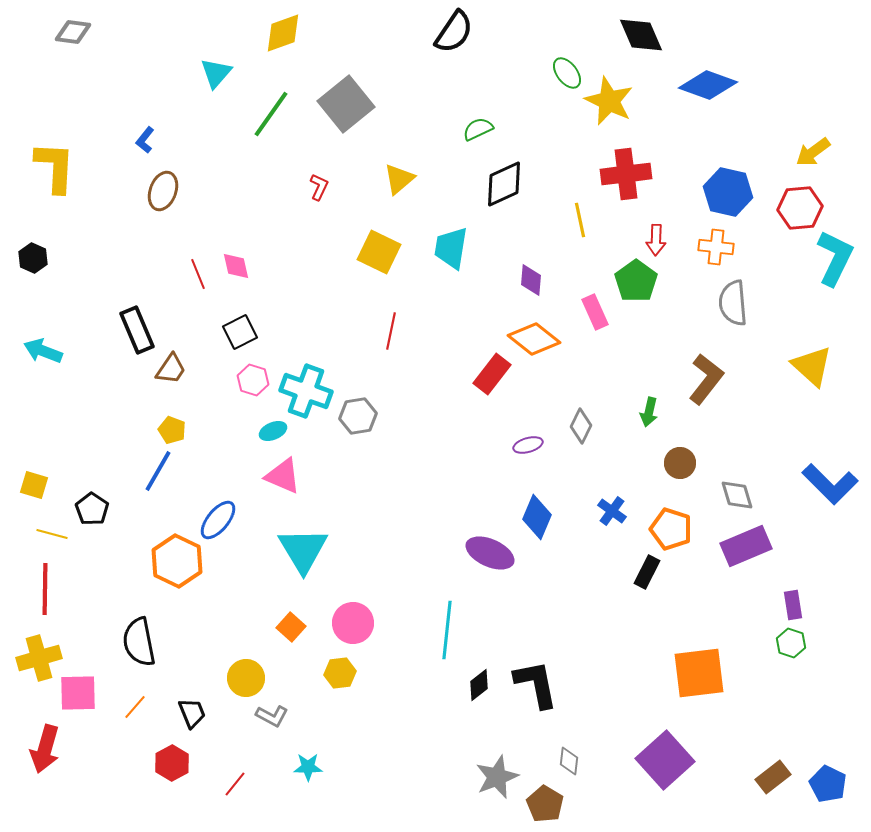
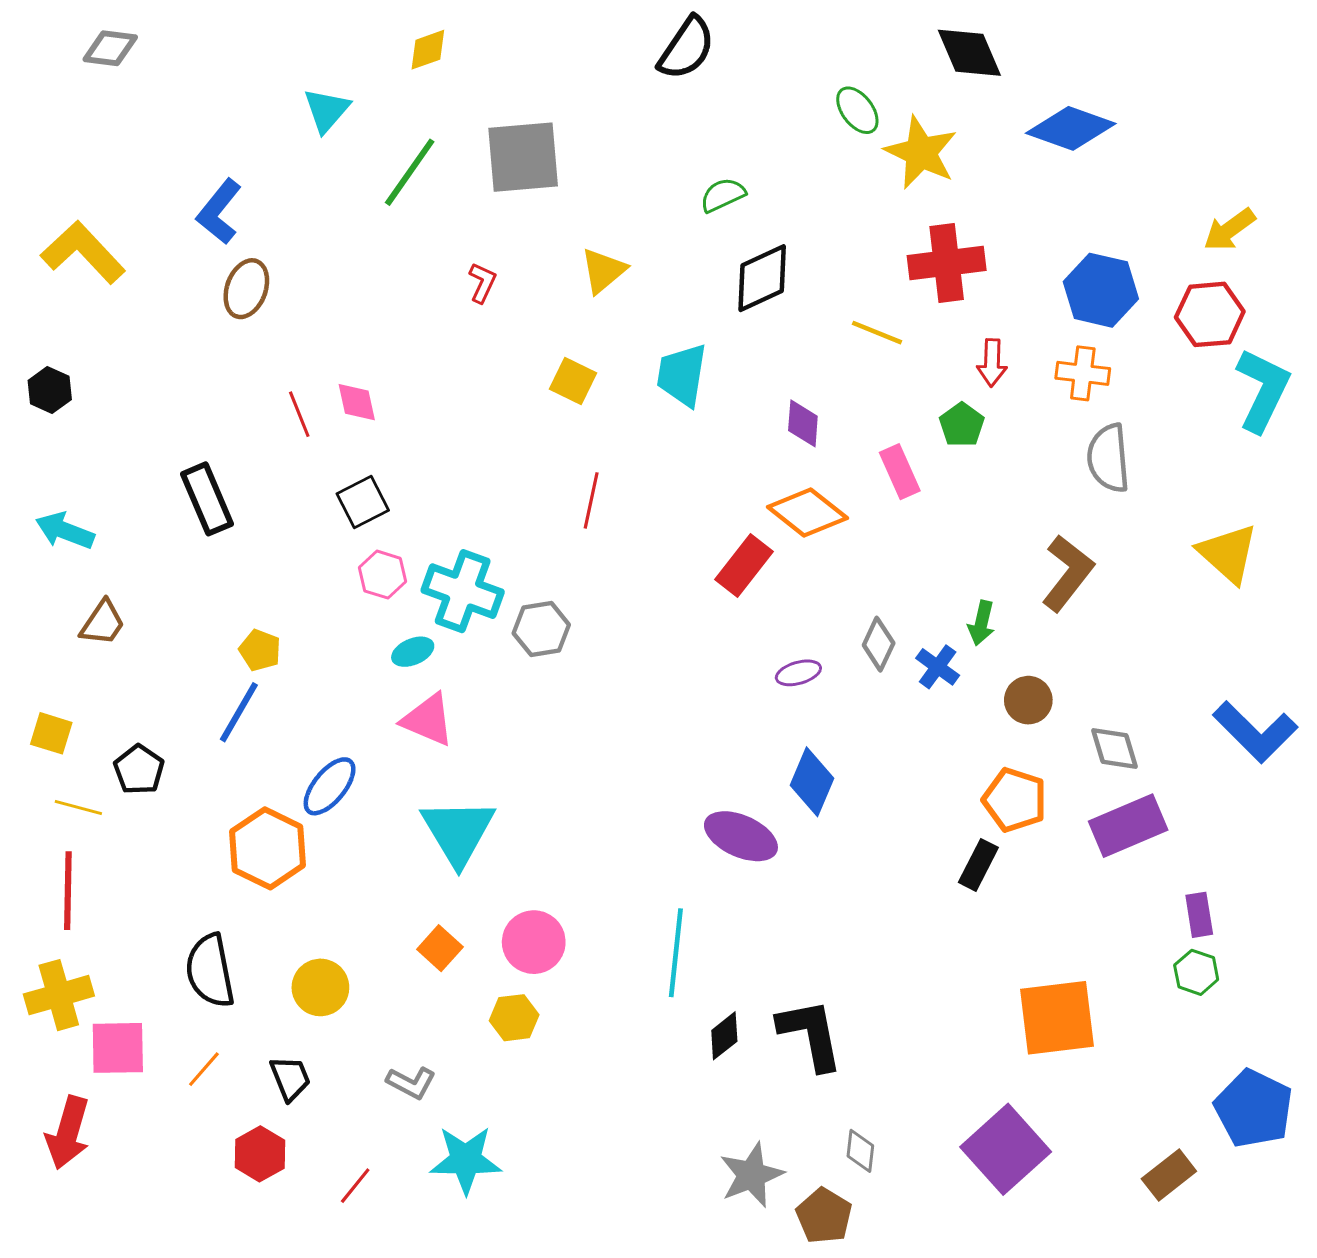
yellow diamond: (283, 33) -> (428, 50), size x0.7
gray square: (346, 104) -> (523, 157), turned 34
blue L-shape: (145, 140) -> (219, 212), size x1.6
yellow L-shape: (55, 167) -> (83, 252), turned -46
yellow line: (580, 220) -> (877, 333), turned -56
yellow square: (379, 252) -> (573, 381), size x0.7
green pentagon: (636, 281) -> (962, 425), size x0.7
brown trapezoid: (171, 369) -> (103, 623), moved
blue cross: (612, 511) -> (938, 667), moved
yellow circle: (246, 678) -> (320, 987), moved
cyan star: (308, 767) -> (466, 1160), size x1.6
blue pentagon: (828, 784) -> (1254, 1108), moved, size x1.4

